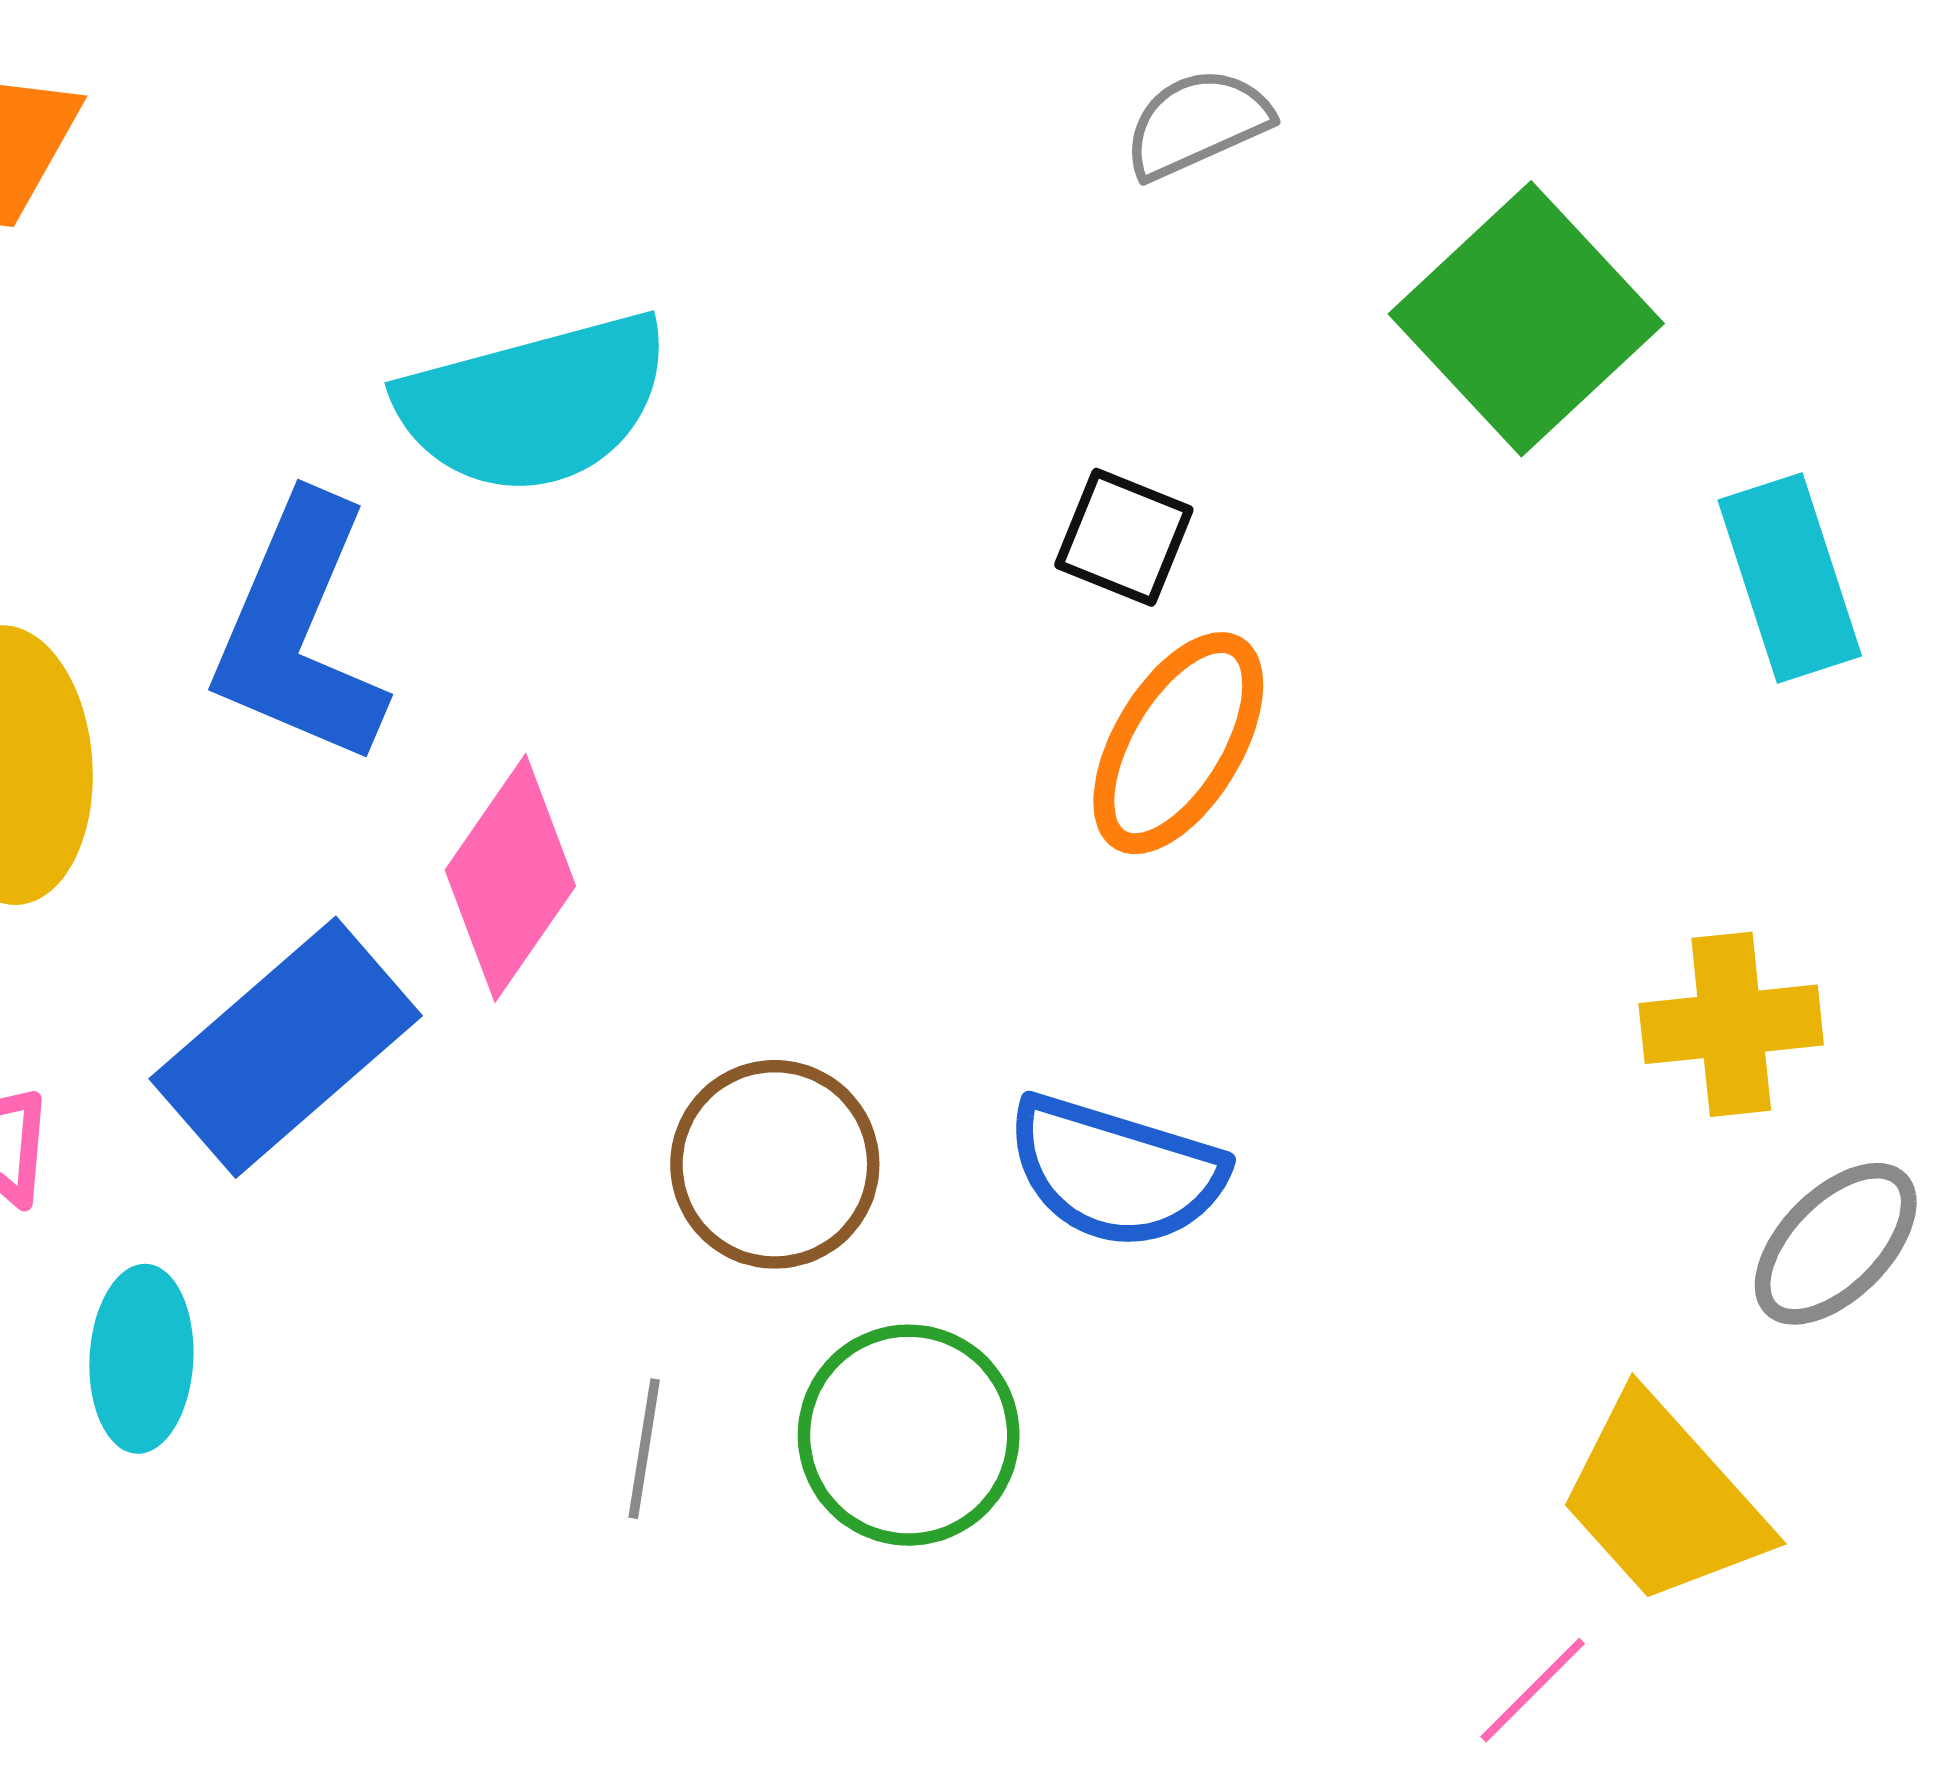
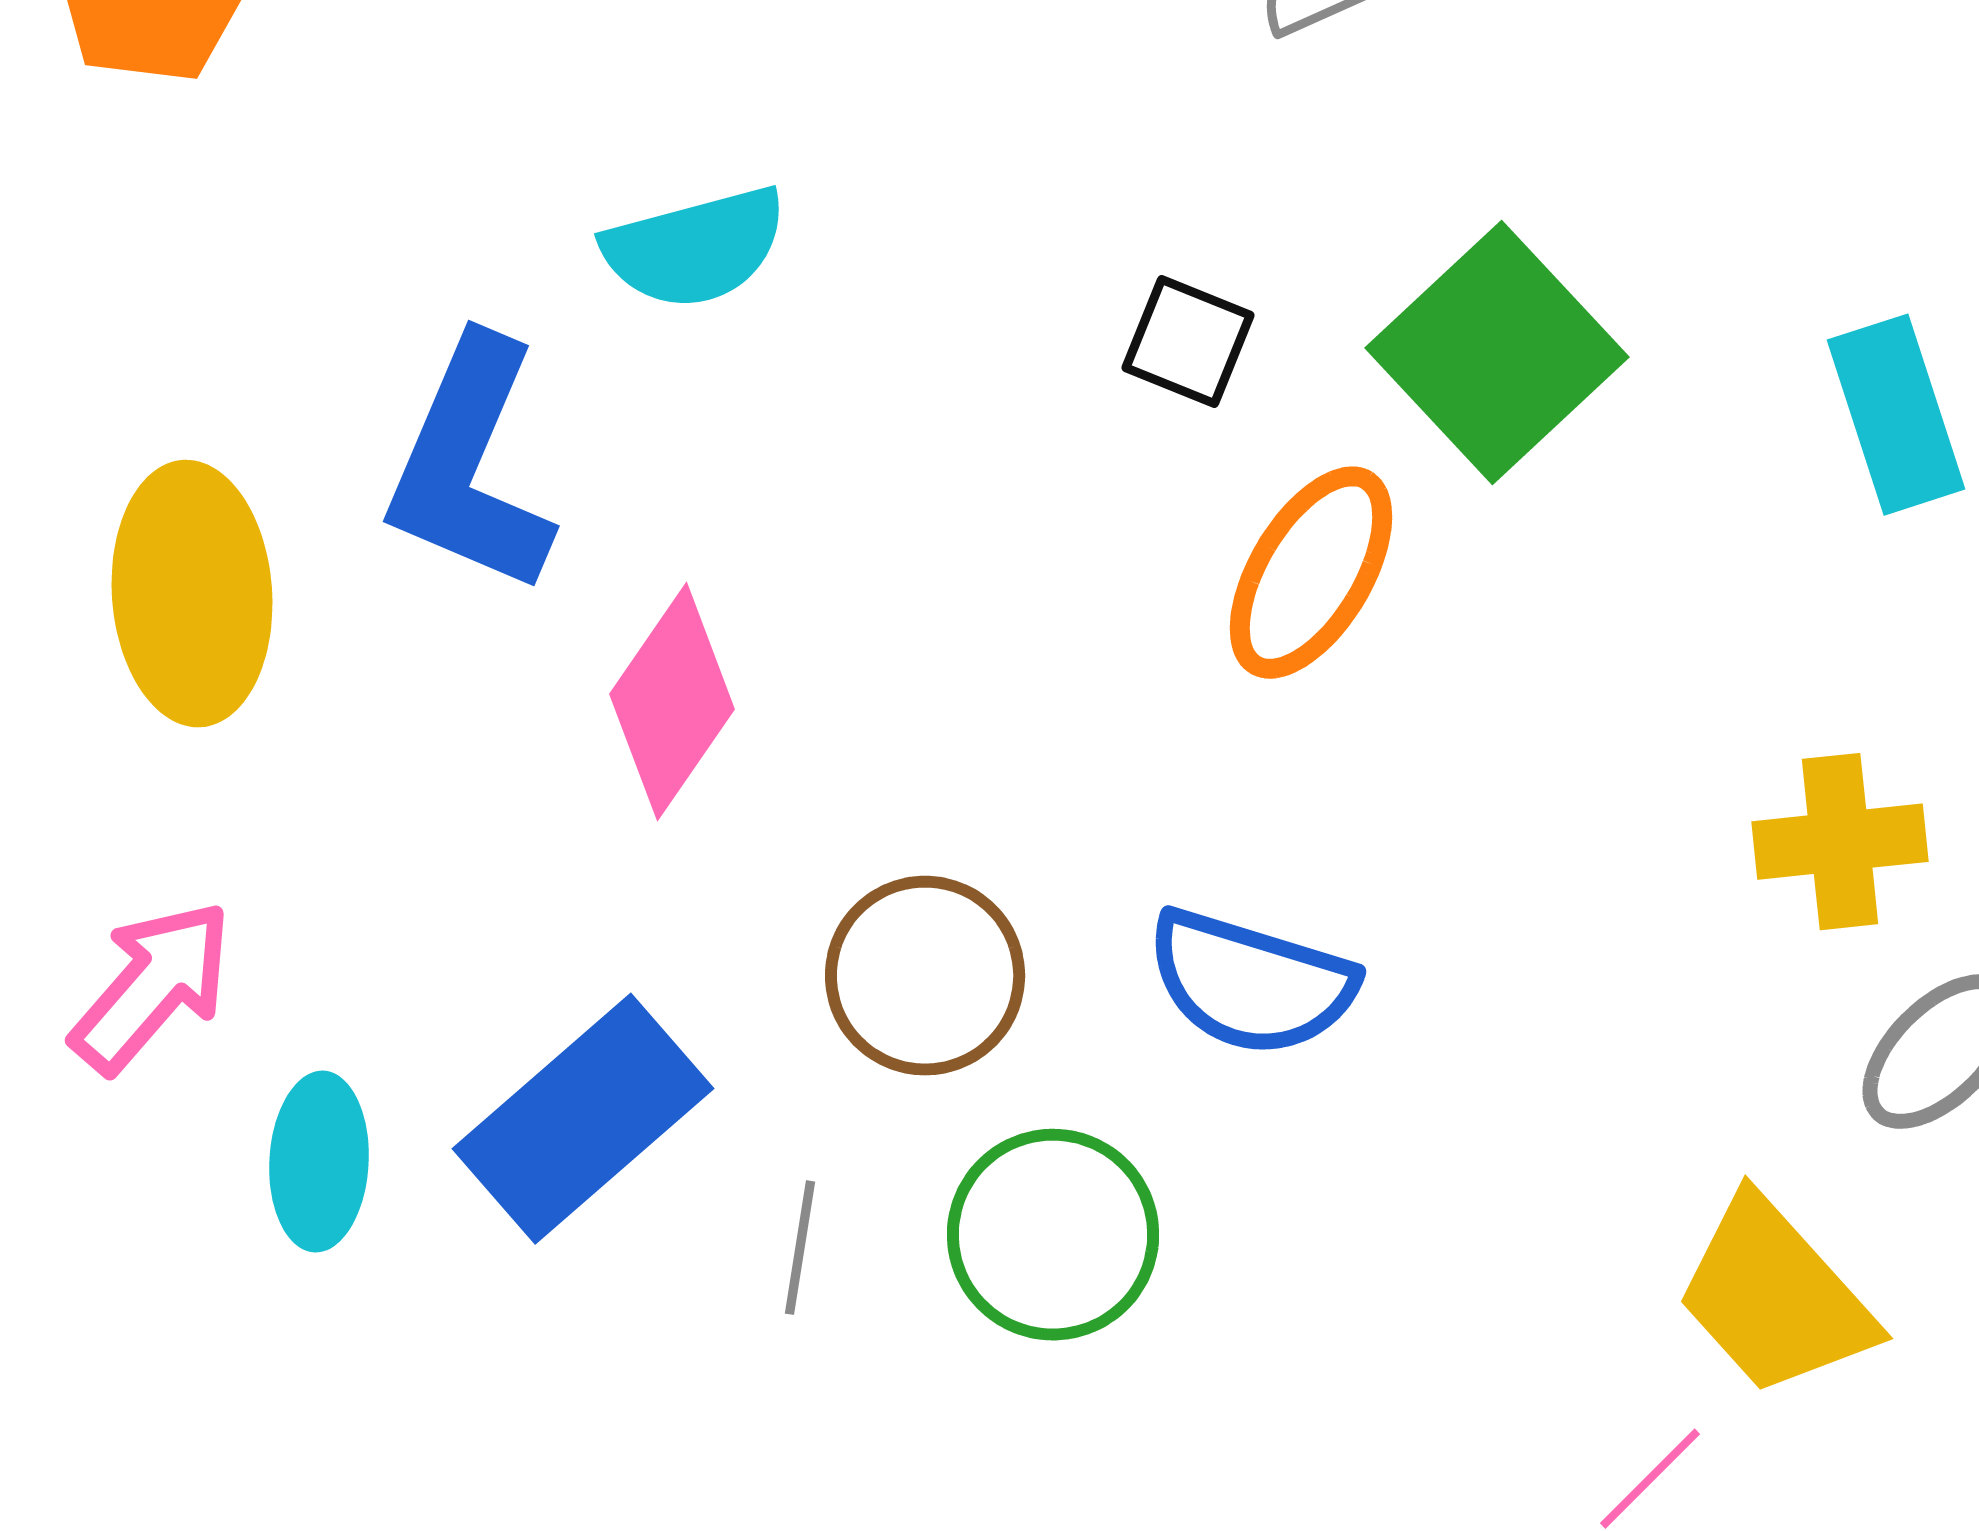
green square: (1526, 319) -> (1497, 353), moved
cyan semicircle: (534, 403) -> (695, 248), size x0.7
black square: (1124, 537) -> (1188, 342), moved
blue rectangle: (286, 1047) -> (583, 1119), moved

